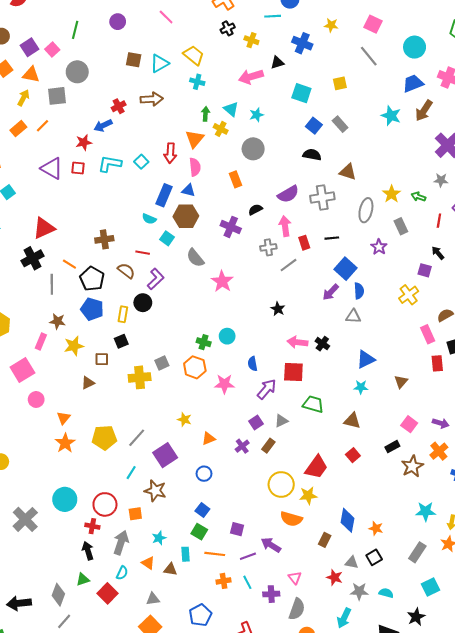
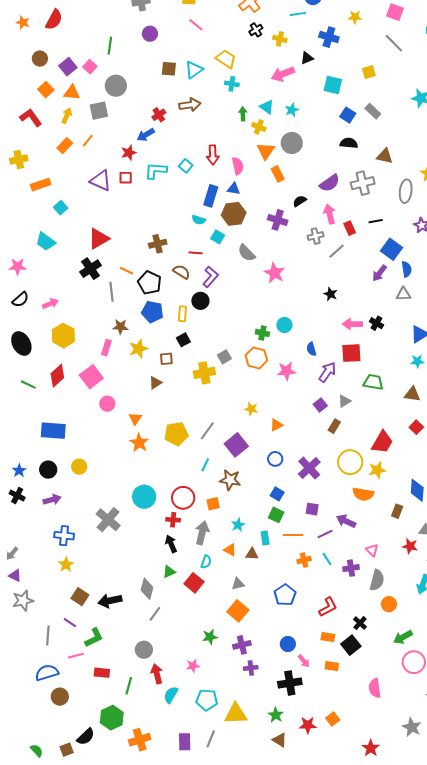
orange triangle: (195, 139) -> (266, 151), moved
purple cross: (242, 446) -> (309, 468), moved, size x1.6

